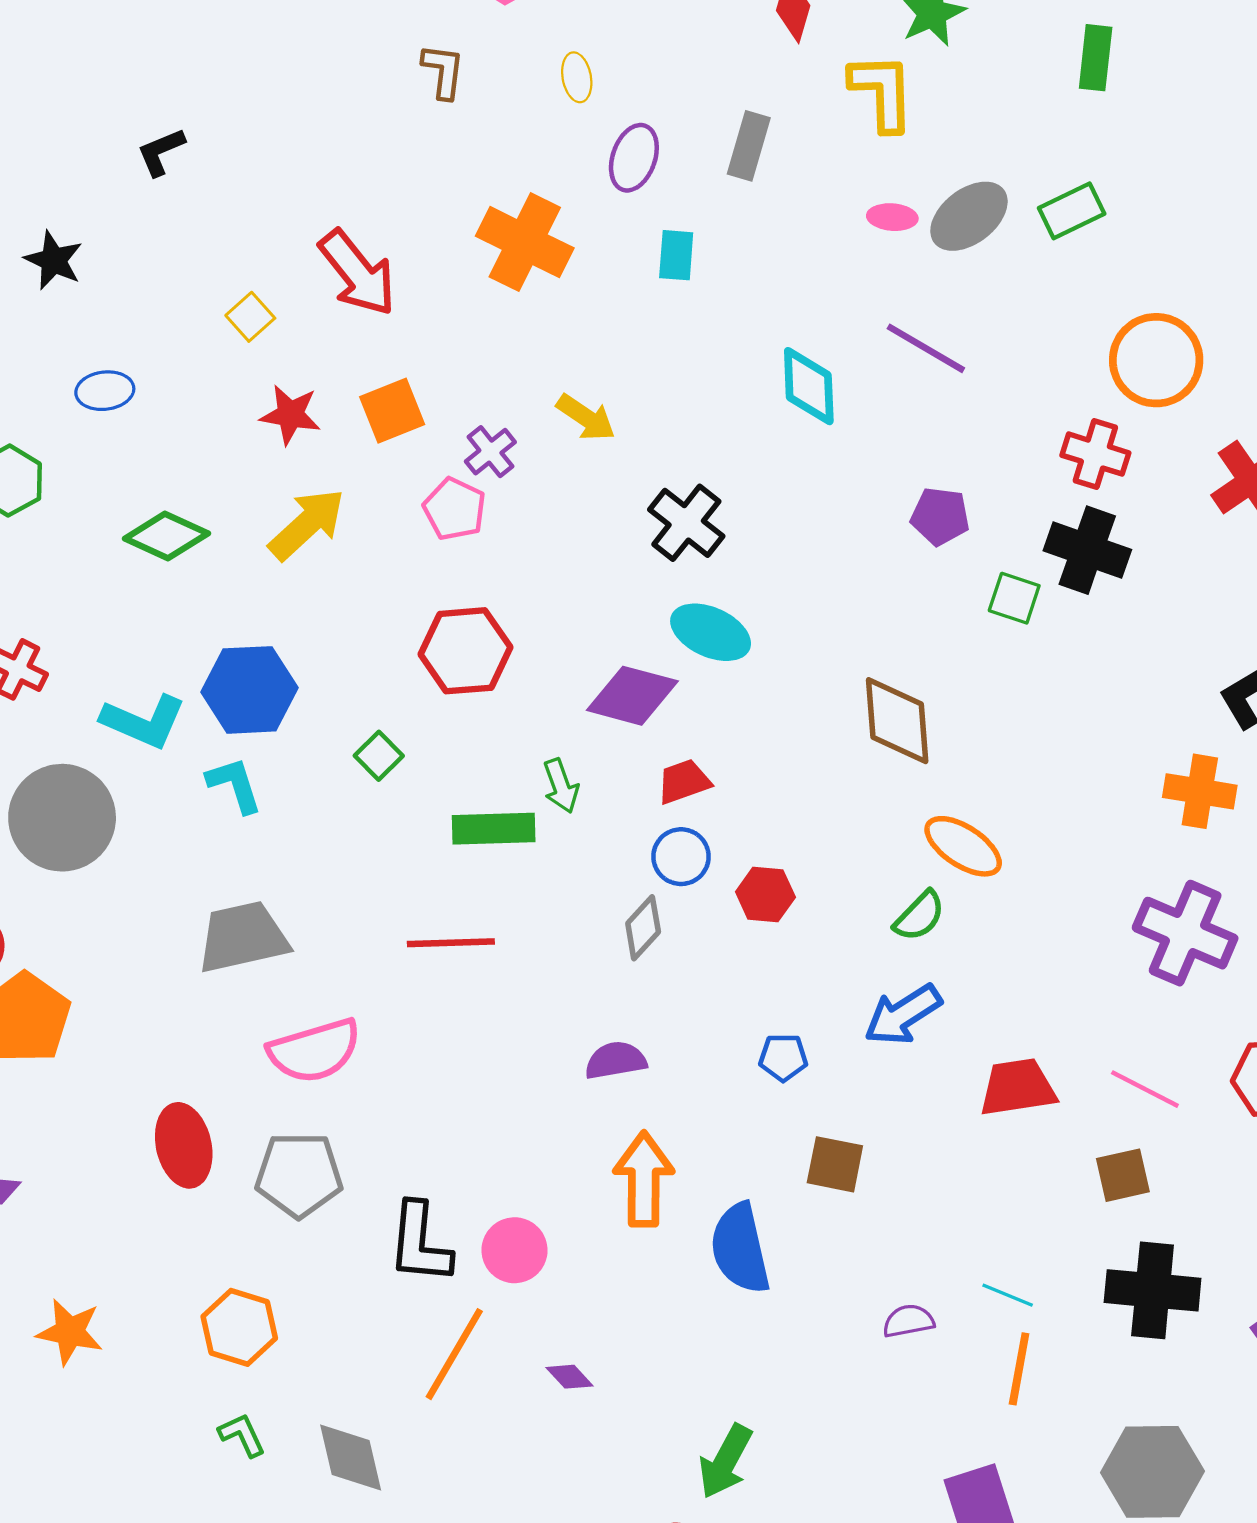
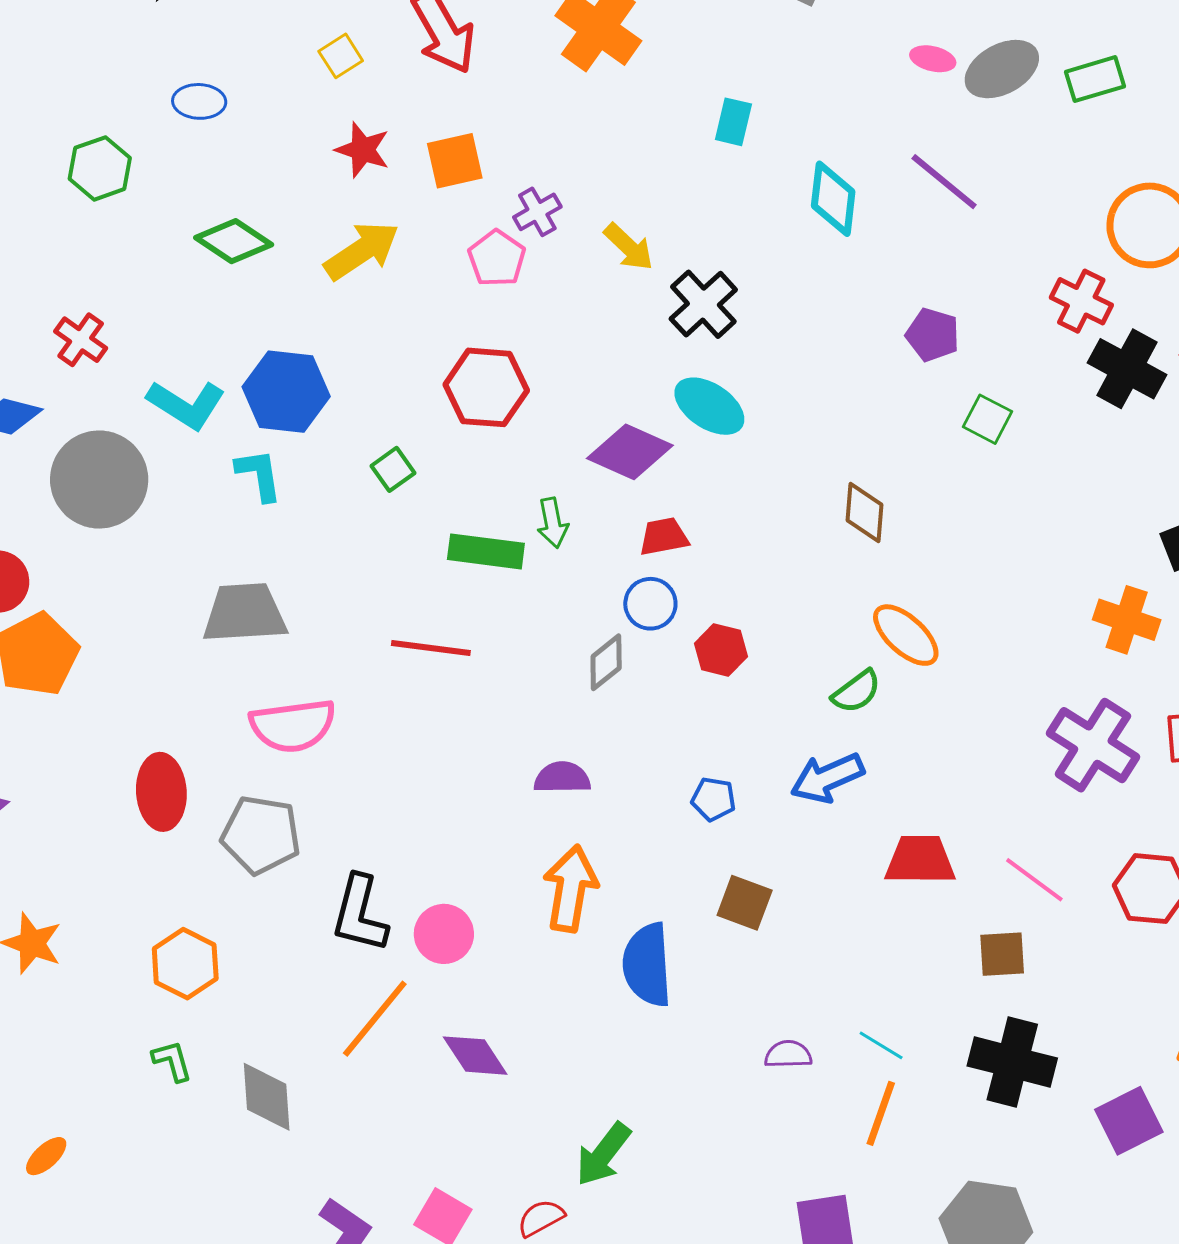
cyan rectangle: (676, 255) -> (733, 122), moved
yellow arrow: (586, 418) -> (629, 247), moved
black cross: (1087, 550) -> (1127, 369), moved
brown diamond: (897, 721) -> (864, 512), size x0.7
purple diamond: (569, 1377) -> (475, 1056), size x1.6

